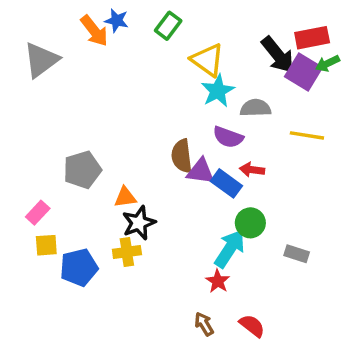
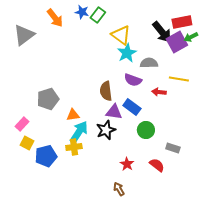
blue star: (117, 21) -> (82, 12), moved
purple square: (303, 72) -> (177, 42), turned 30
red arrow: (252, 170) -> (159, 92), moved
purple triangle: (201, 171) -> (114, 112), moved
black star: (139, 223) -> (106, 130), moved
yellow square: (46, 245) -> (27, 143), turned 32
cyan arrow: (230, 249) -> (79, 132), moved
red semicircle: (252, 326) -> (157, 165), moved

